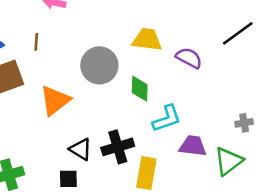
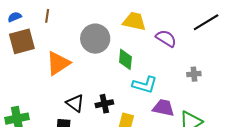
cyan L-shape: (167, 119) -> (145, 85), turned 30
gray cross: (244, 123) -> (194, 74), moved
black cross: (118, 147) -> (104, 104), size x0.7

